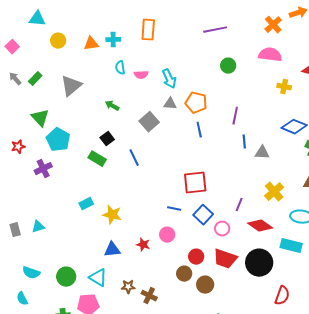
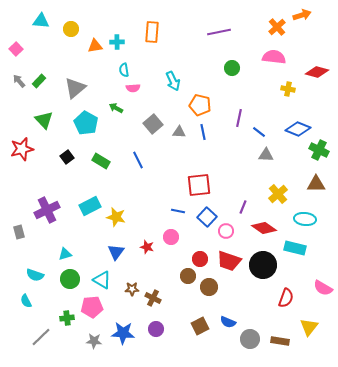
yellow circle: (58, 41) -> (71, 29), moved
pink semicircle: (141, 75) -> (133, 88), moved
gray triangle: (170, 104) -> (179, 132), moved
black square: (107, 139) -> (67, 157), moved
cyan pentagon: (58, 140) -> (86, 123), moved
blue line: (244, 142) -> (259, 132), moved, turned -48
red star: (18, 147) -> (22, 149), size x1.6
purple cross: (43, 169) -> (47, 210), moved, size x1.4
cyan rectangle: (86, 204) -> (90, 206), size x1.5
cyan triangle: (38, 227) -> (65, 254), moved
blue triangle: (112, 250) -> (116, 252), turned -48

